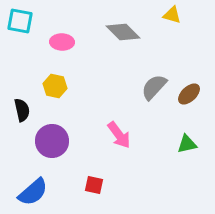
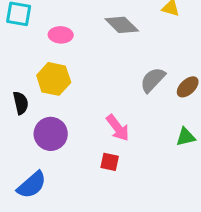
yellow hexagon: (55, 86) -> (54, 79), size x1.4
red square: (94, 185) -> (110, 162), moved

